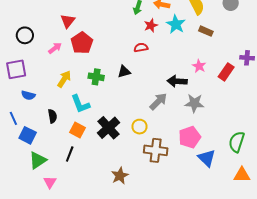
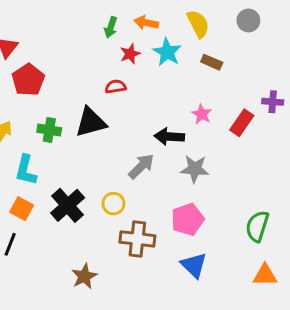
black triangle: (124, 72) -> (91, 122), size x1.6
cyan L-shape: (80, 104) -> (26, 170), turned 35
blue triangle: (207, 158) -> (194, 265), moved

